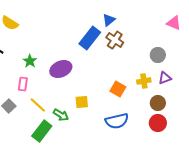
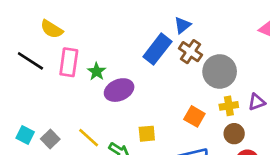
gray circle: (158, 55) -> (220, 71), moved, size x1.6
green star: (30, 61) -> (97, 71), moved
pink rectangle: (23, 84) -> (69, 62), moved, size x1.5
brown circle: (158, 103) -> (234, 134), moved

